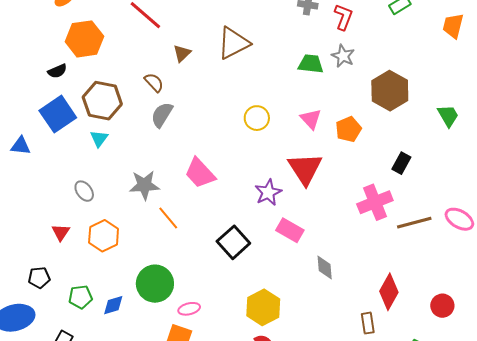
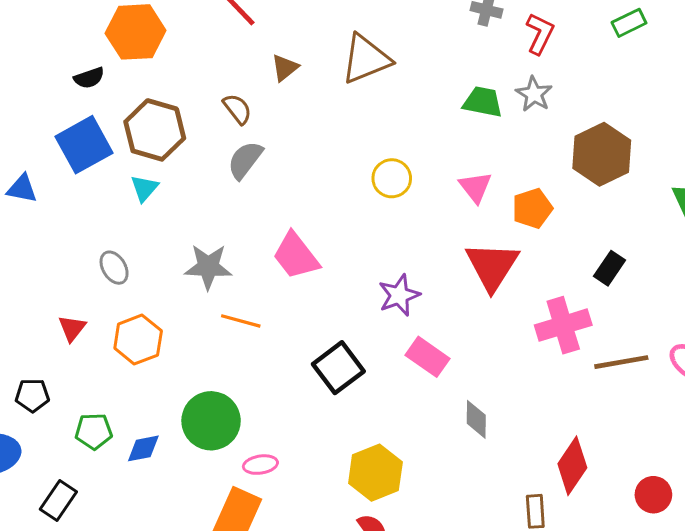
red triangle: (305, 169) -> (492, 266), moved
orange line: (168, 218) -> (241, 321), turned -40

